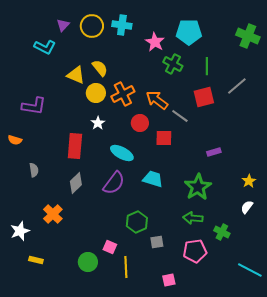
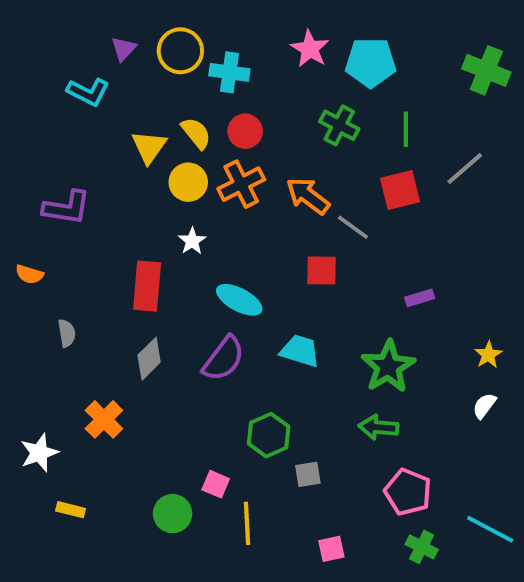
cyan cross: (122, 25) -> (229, 72), moved
pink star: (155, 42) -> (310, 49), moved
yellow triangle: (76, 75) -> (149, 147), turned 42
red circle: (140, 123) -> (245, 131), moved
green cross: (222, 232) -> (422, 547), moved
pink pentagon: (195, 251) -> (408, 492), moved, turned 30

